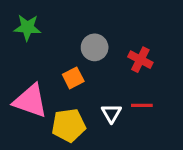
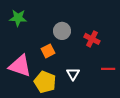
red line: (142, 105) -> (108, 69), moved
yellow pentagon: (69, 125) -> (45, 82), turned 30

